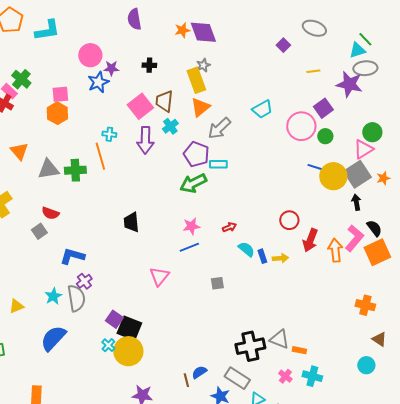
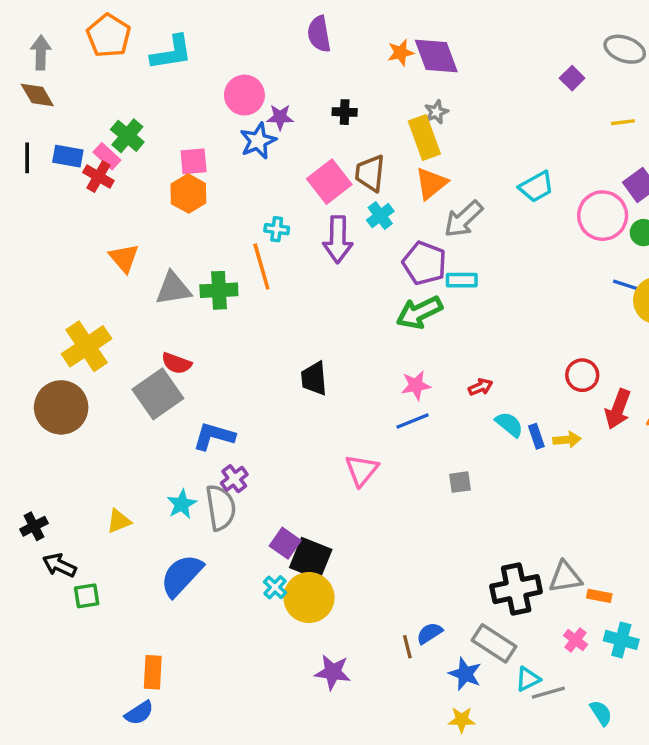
gray square: (39, 231) -> (158, 394), size x1.8
gray triangle: (279, 339) -> (565, 577), turned -30

